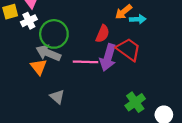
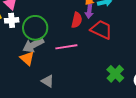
white cross: (29, 21) -> (12, 20), turned 32
gray arrow: (48, 53) -> (33, 45), turned -40
purple arrow: (108, 57) -> (89, 11), moved, size x0.6

